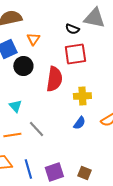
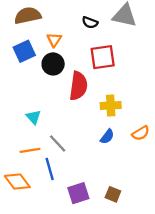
black semicircle: (72, 29) -> (90, 22), moved
black circle: (23, 66) -> (53, 64), moved
blue line: (28, 169) -> (50, 169), moved

